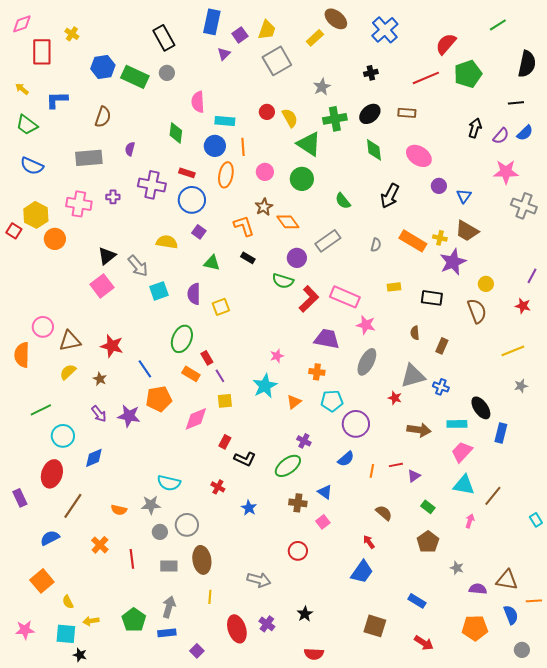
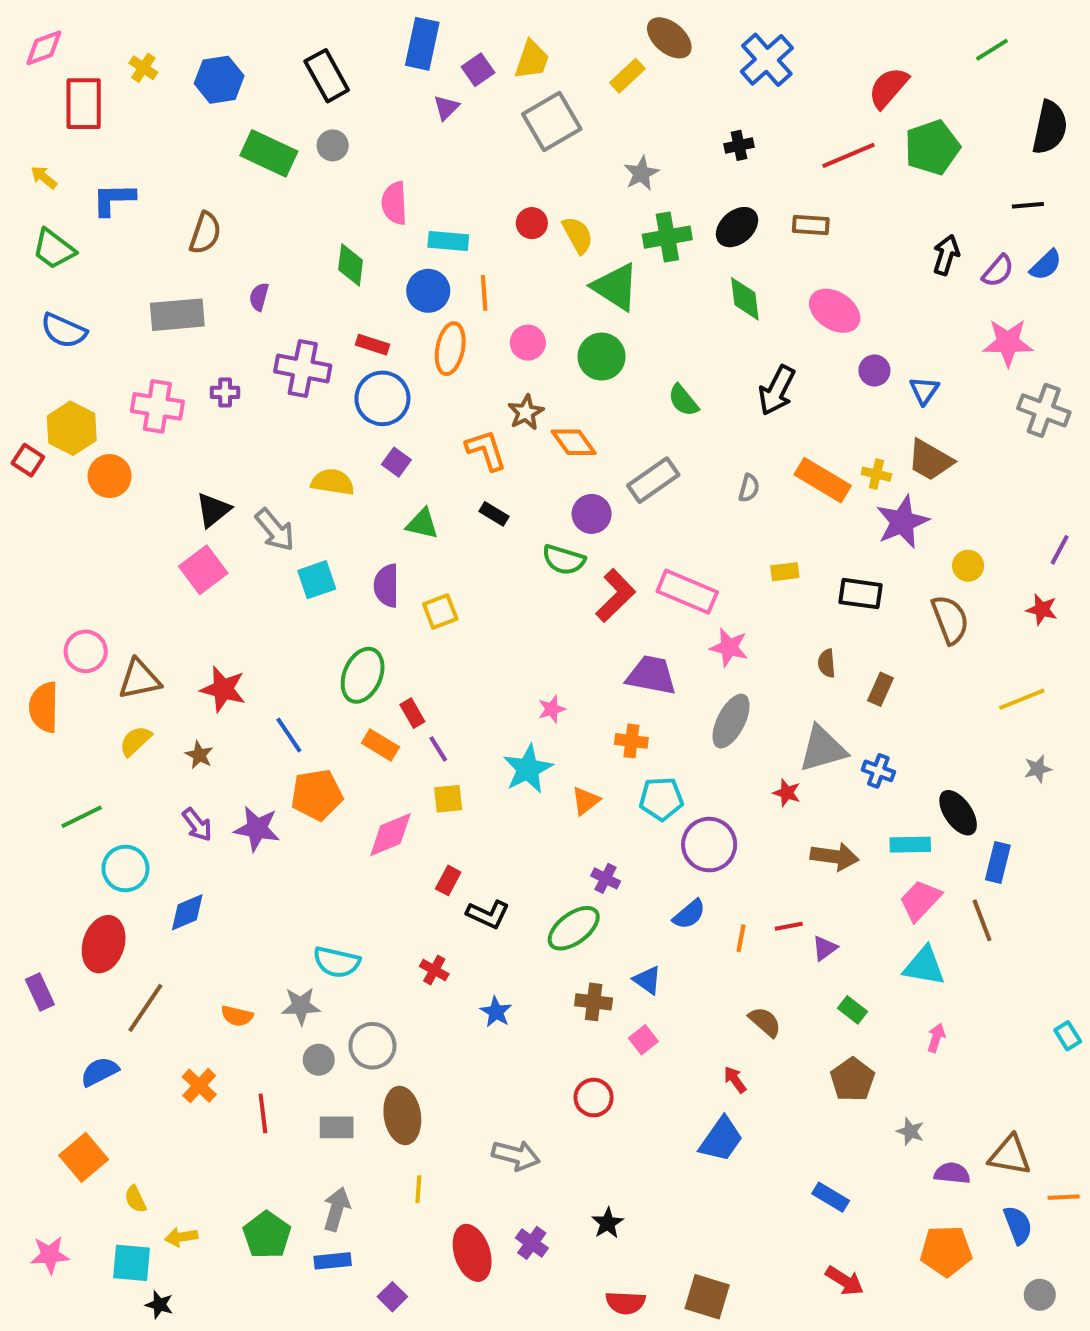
blue hexagon: (103, 67) -> (219, 80), moved
brown line: (493, 496) -> (982, 920), moved, turned -60
brown square: (375, 626) -> (707, 1297), moved

